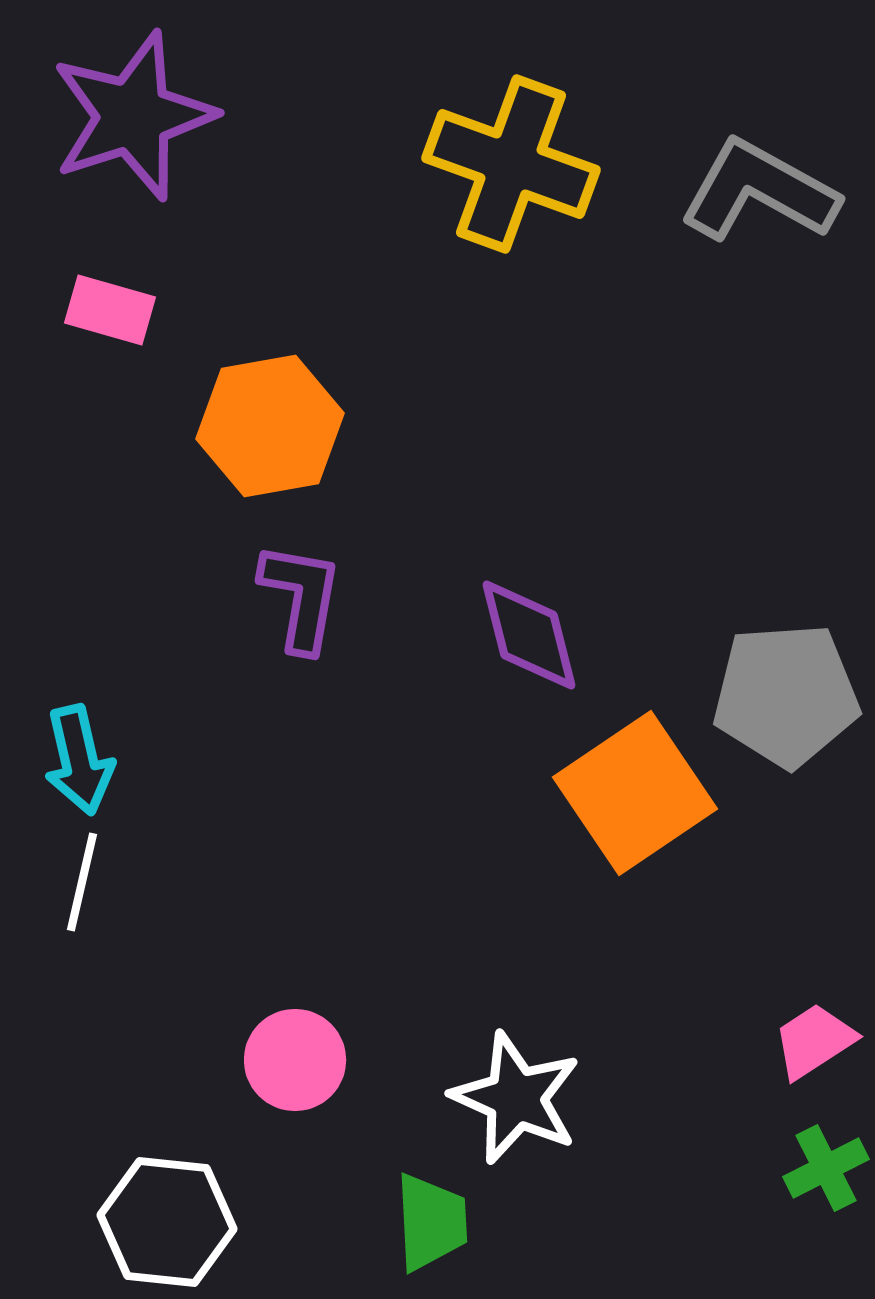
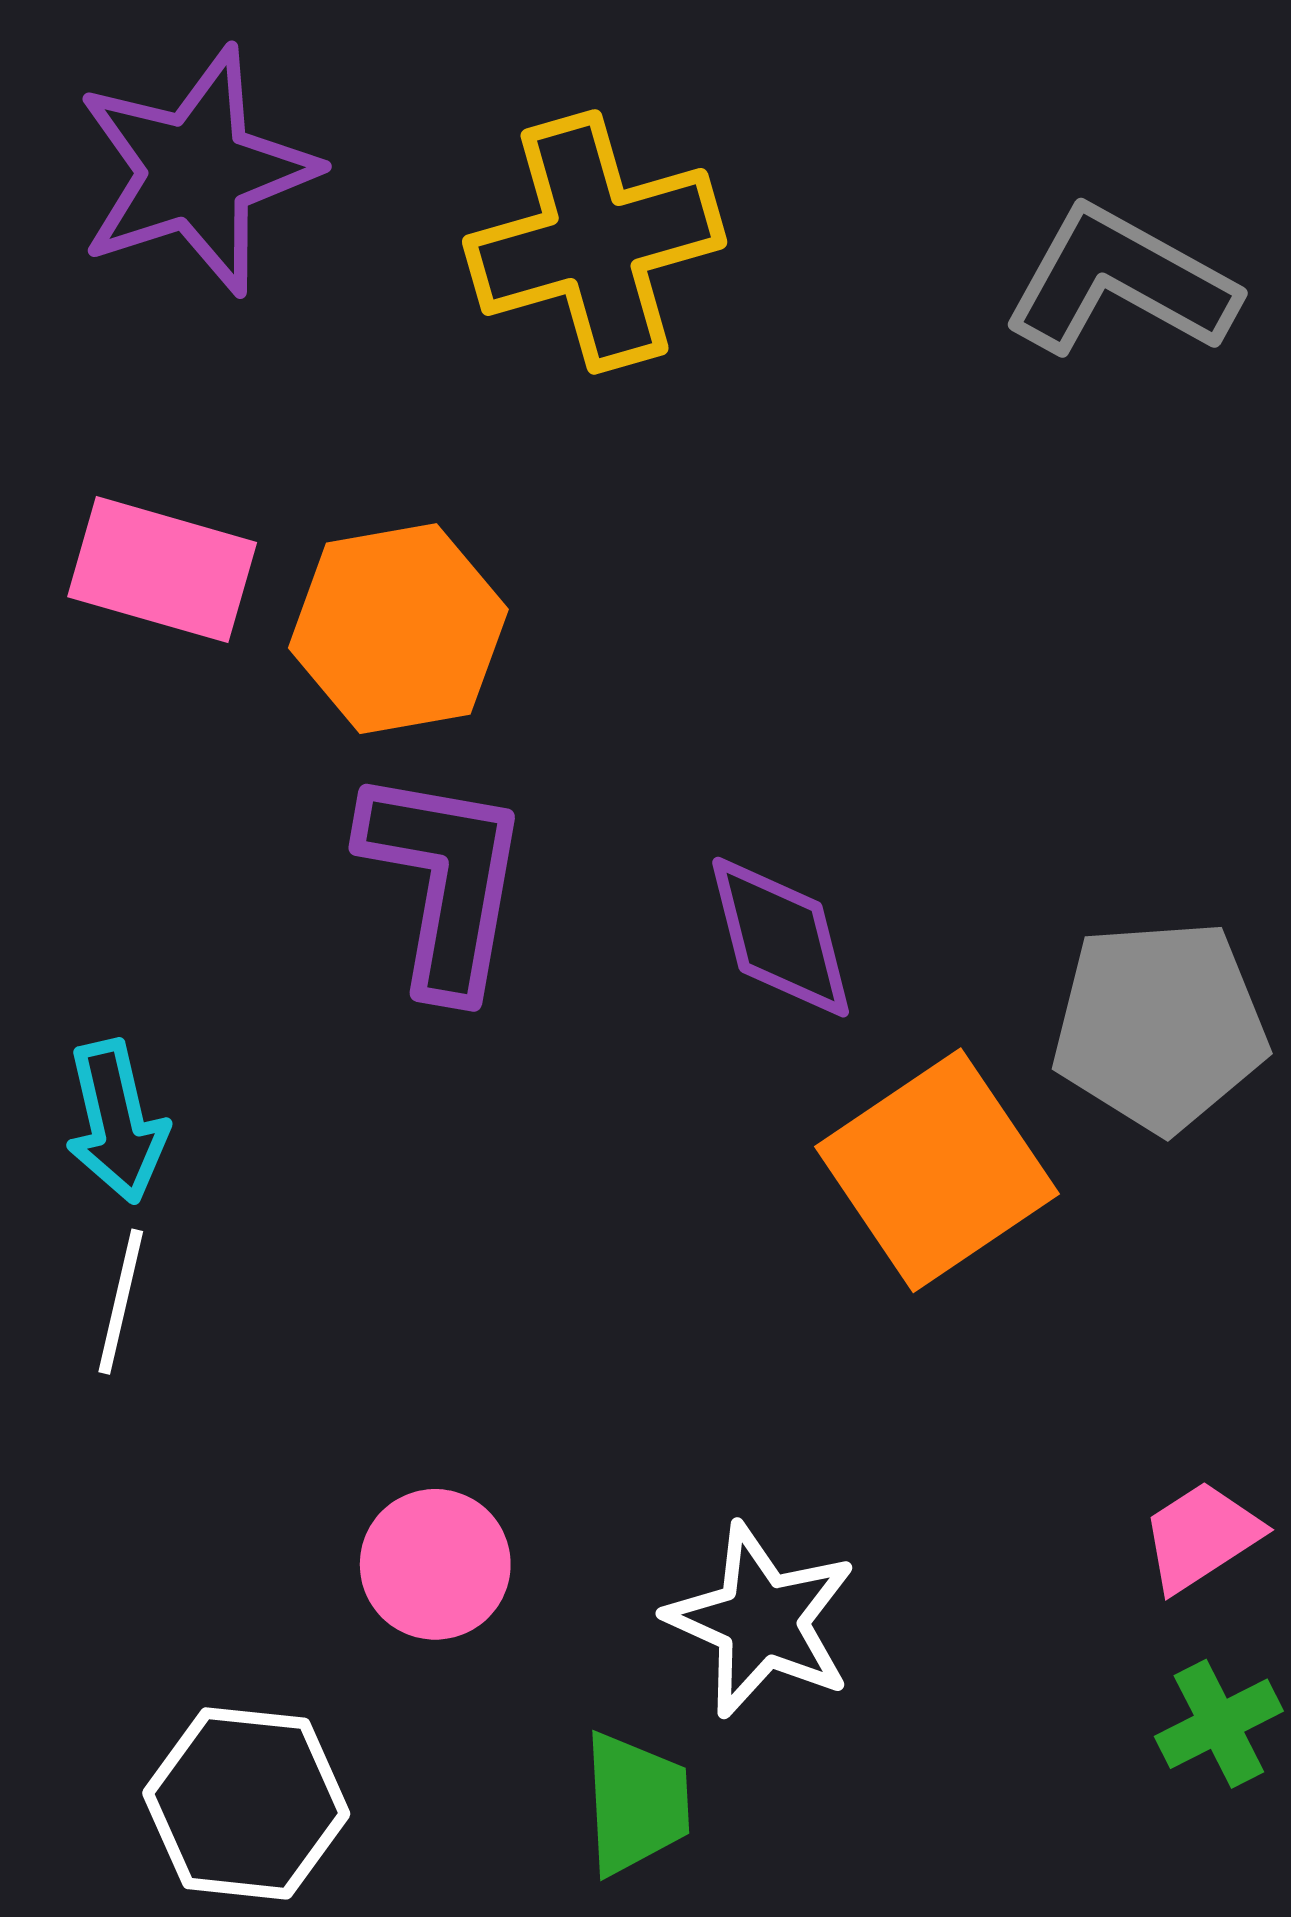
yellow cross: (511, 164) -> (595, 242), moved, turned -36
pink rectangle: (110, 310) -> (162, 570), moved, size x1.4
purple L-shape: (301, 597) -> (444, 881), size x1.4

